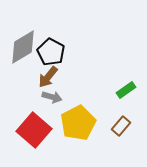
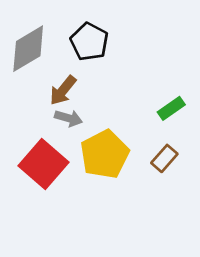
black pentagon: (51, 52) -> (89, 42), moved

